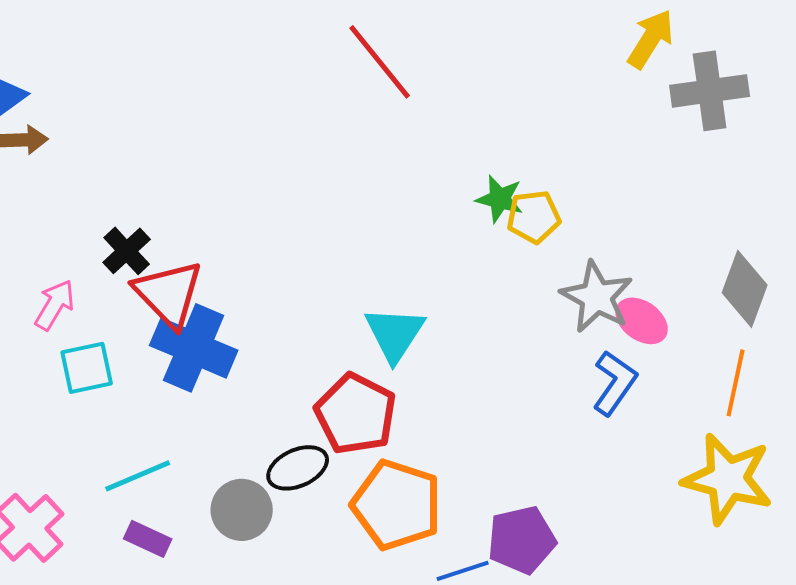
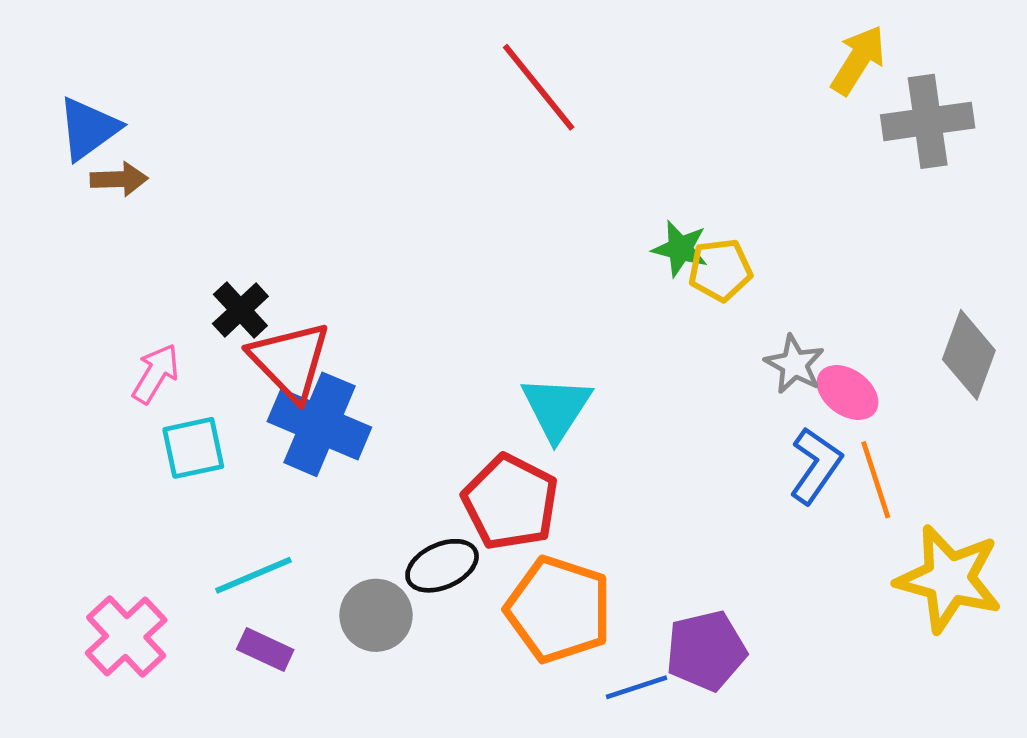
gray star: (597, 297) -> (794, 364), size x0.7
orange line: (736, 383) -> (876, 480), moved, turned -30

